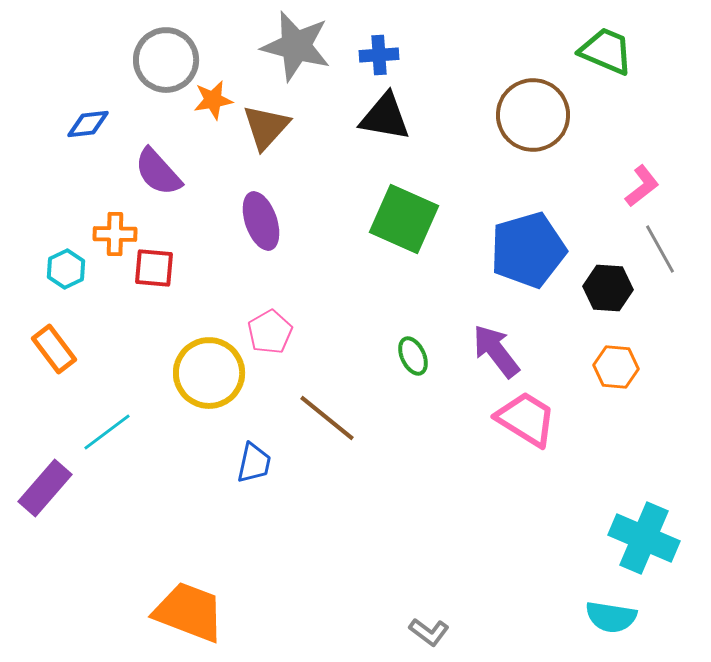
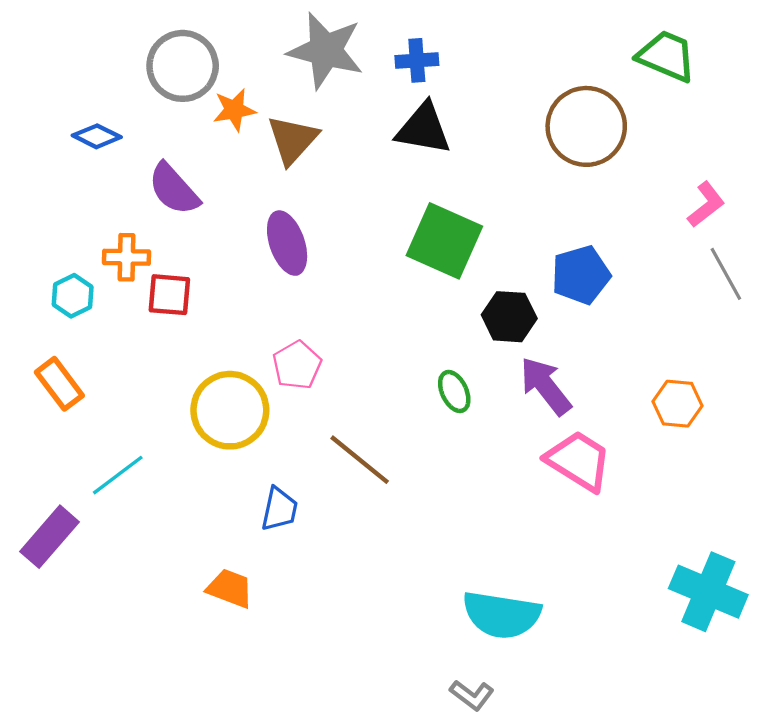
blue diamond: (88, 124) -> (97, 136), turned 33
blue pentagon: (528, 250) -> (581, 275), size x0.7
black hexagon: (608, 288) -> (509, 317), moved
orange trapezoid: (189, 612) -> (230, 588), moved, size x0.6
cyan semicircle: (611, 617) -> (502, 615), moved, size x1.4

